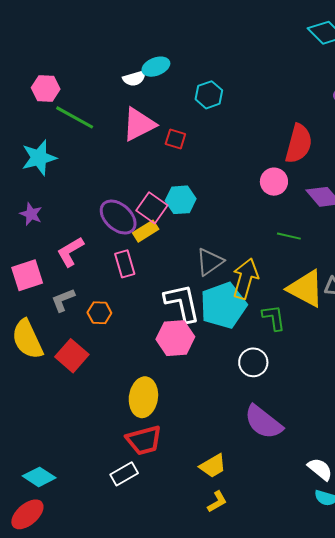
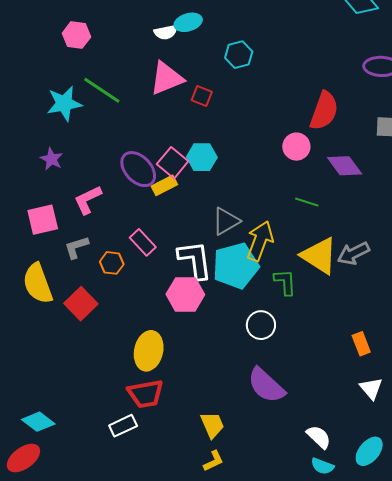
green line: (75, 117) -> (102, 90), moved
pink rectangle: (125, 264) -> (143, 242), moved, turned -32
yellow trapezoid: (213, 466) -> (212, 425), turned -88

